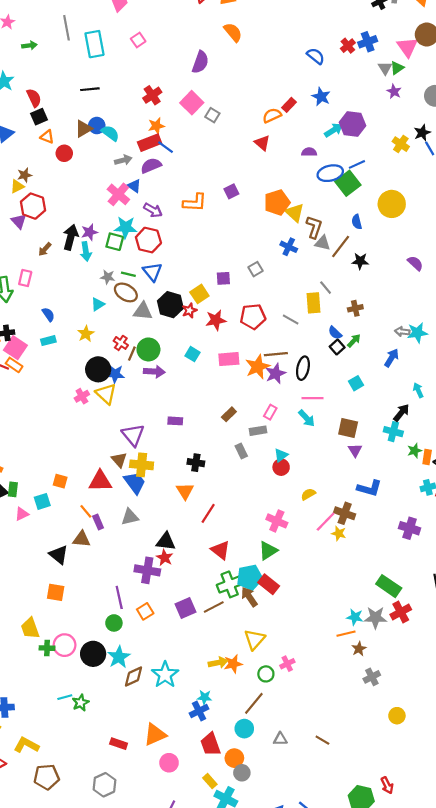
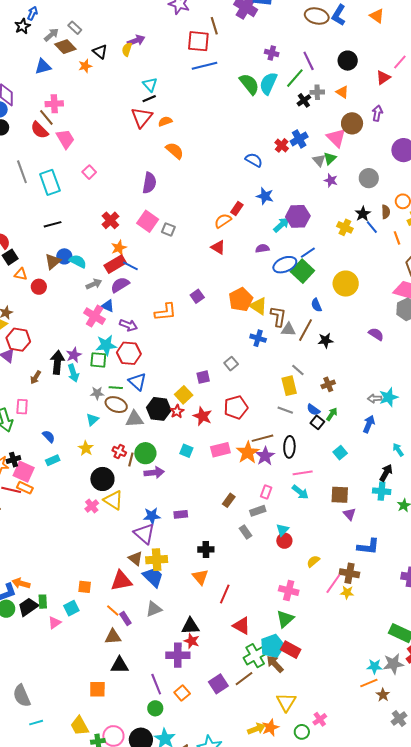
gray line: (291, 319) -> (285, 410), moved
red star: (216, 320) -> (202, 416), turned -30
blue star: (115, 374) -> (152, 516), moved
black triangle: (59, 555) -> (119, 665), moved, turned -30

